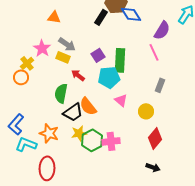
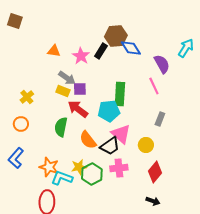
purple semicircle: (162, 30) -> (162, 64), turned -60
pink star: (42, 48) -> (81, 56), moved
purple square: (98, 55) -> (80, 89), moved, turned 32
red arrow: (78, 75) -> (78, 109), size x1.5
orange circle: (21, 77) -> (21, 124), moved
pink triangle: (121, 100) -> (121, 134), size x1.5
black trapezoid: (73, 112) -> (110, 146), moved
pink cross: (111, 141) -> (119, 168), moved
cyan L-shape: (26, 144) -> (62, 178), moved

